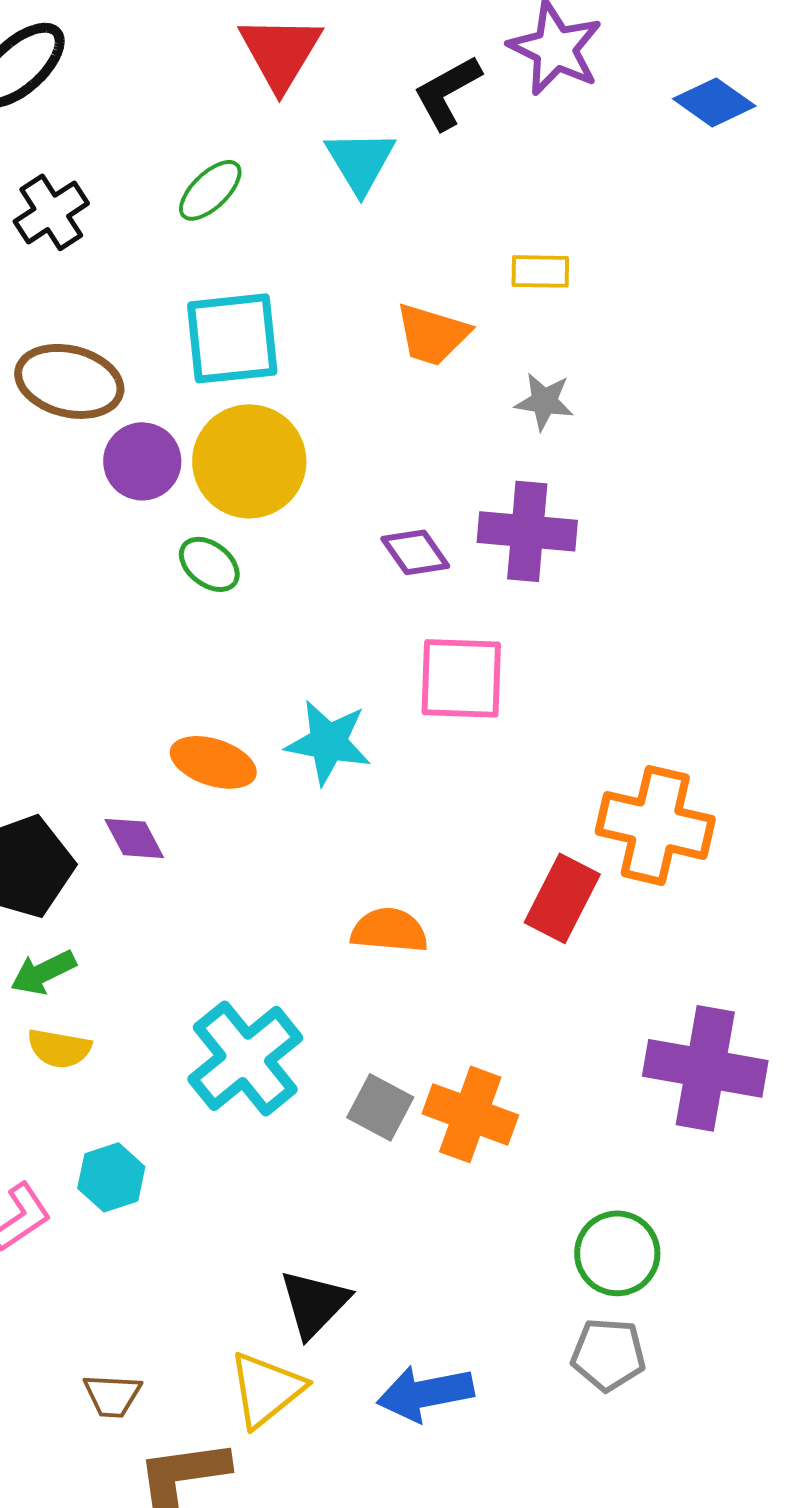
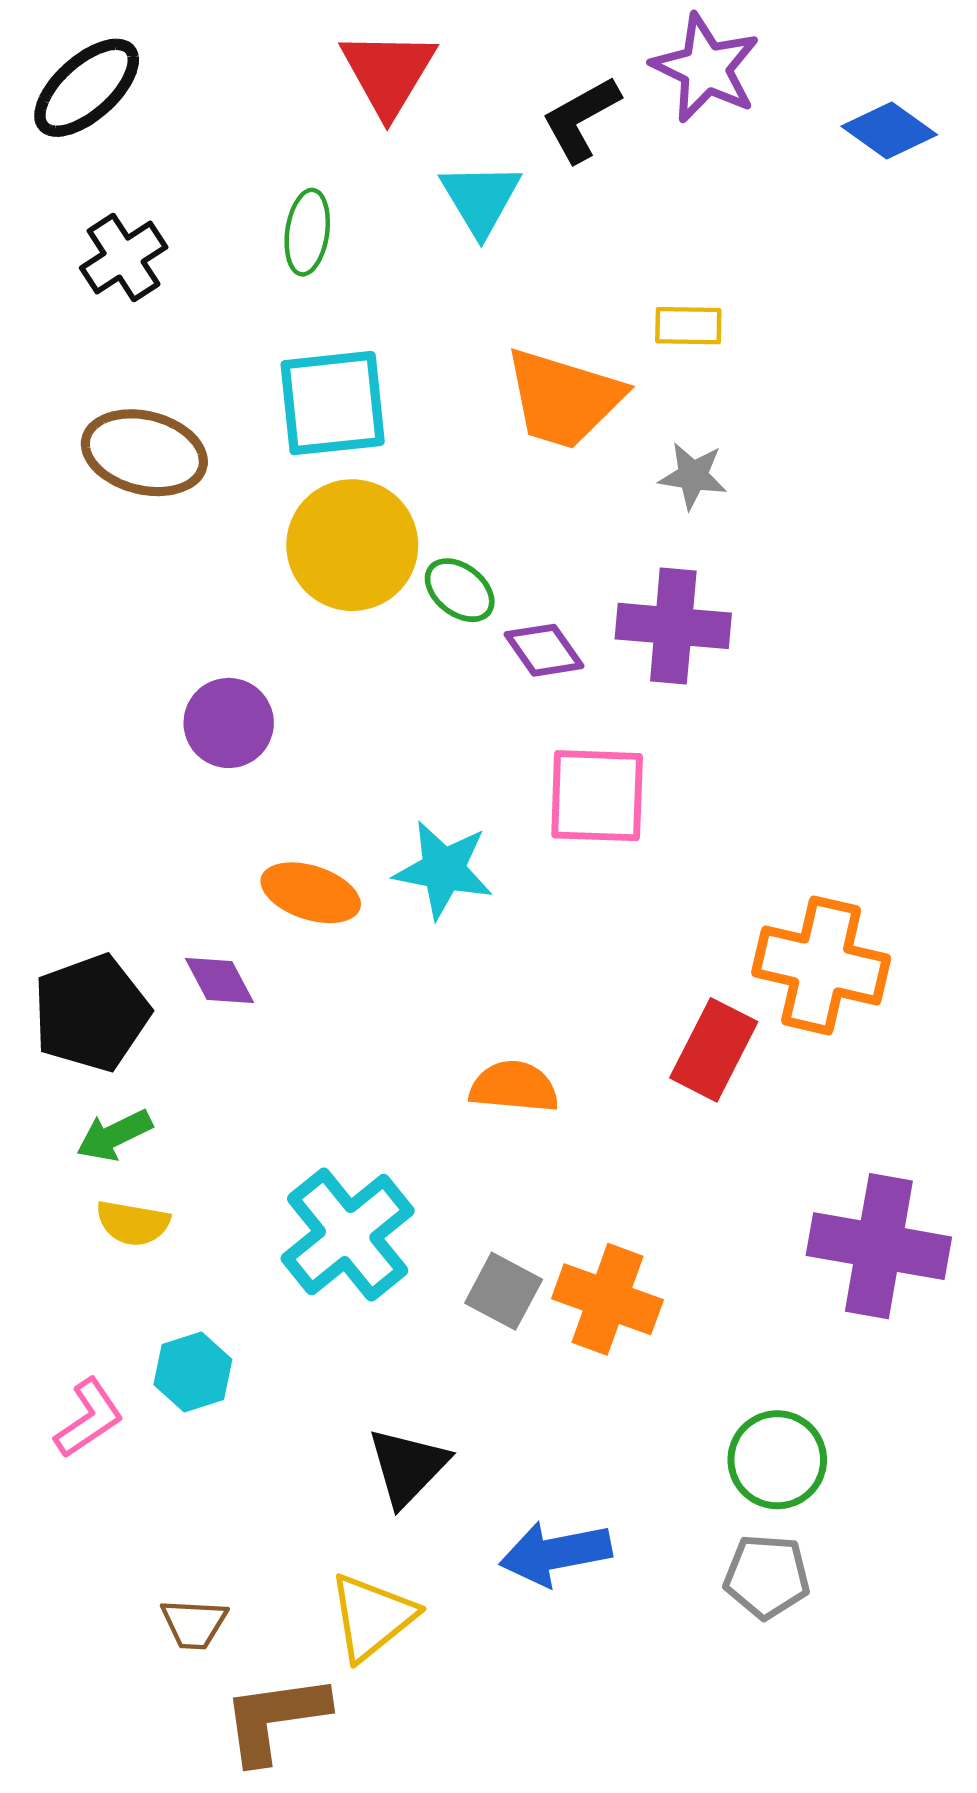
green ellipse: (210, 190) -> (307, 232), turned -38
orange trapezoid: (432, 334) -> (564, 398), size x1.4
purple circle: (142, 461) -> (229, 723), moved
green ellipse: (209, 564) -> (460, 590), moved
black triangle: (314, 1303) -> (408, 1467), moved
blue arrow: (425, 1393) -> (556, 1553), moved

